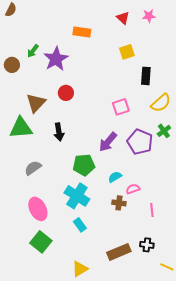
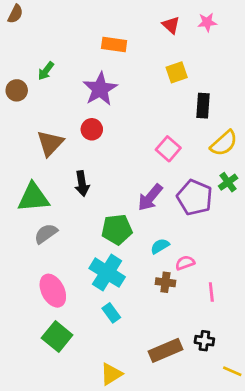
purple star: (56, 59) -> (100, 89), moved
pink square: (121, 107) -> (168, 149), turned -30
green triangle: (21, 128) -> (33, 197), moved

